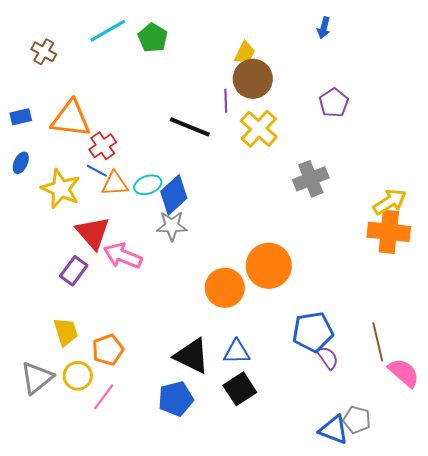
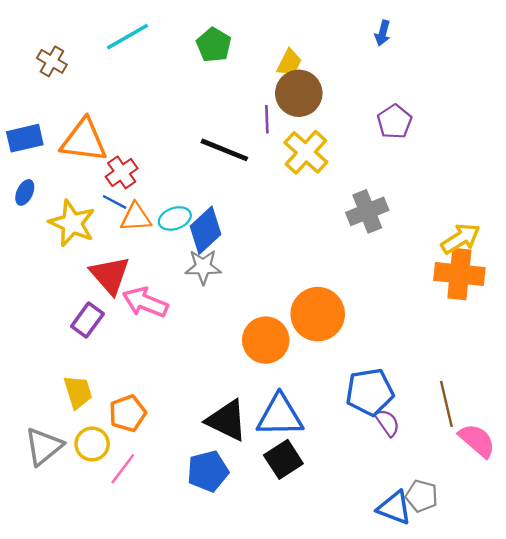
green pentagon: (153, 38) -> (214, 45), moved
blue rectangle: (21, 117) -> (25, 138), size x1.4
blue triangle: (237, 352) -> (280, 416), size x1.5

